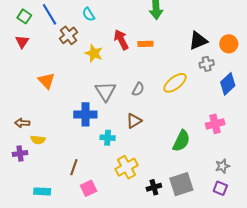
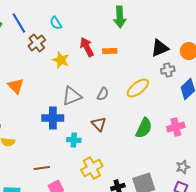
gray triangle: (105, 91) -> (72, 96), turned 40
brown triangle: (134, 121) -> (99, 124), turned -42
green semicircle: (181, 141) -> (144, 128), moved
brown line: (74, 167) -> (42, 168), turned 63

